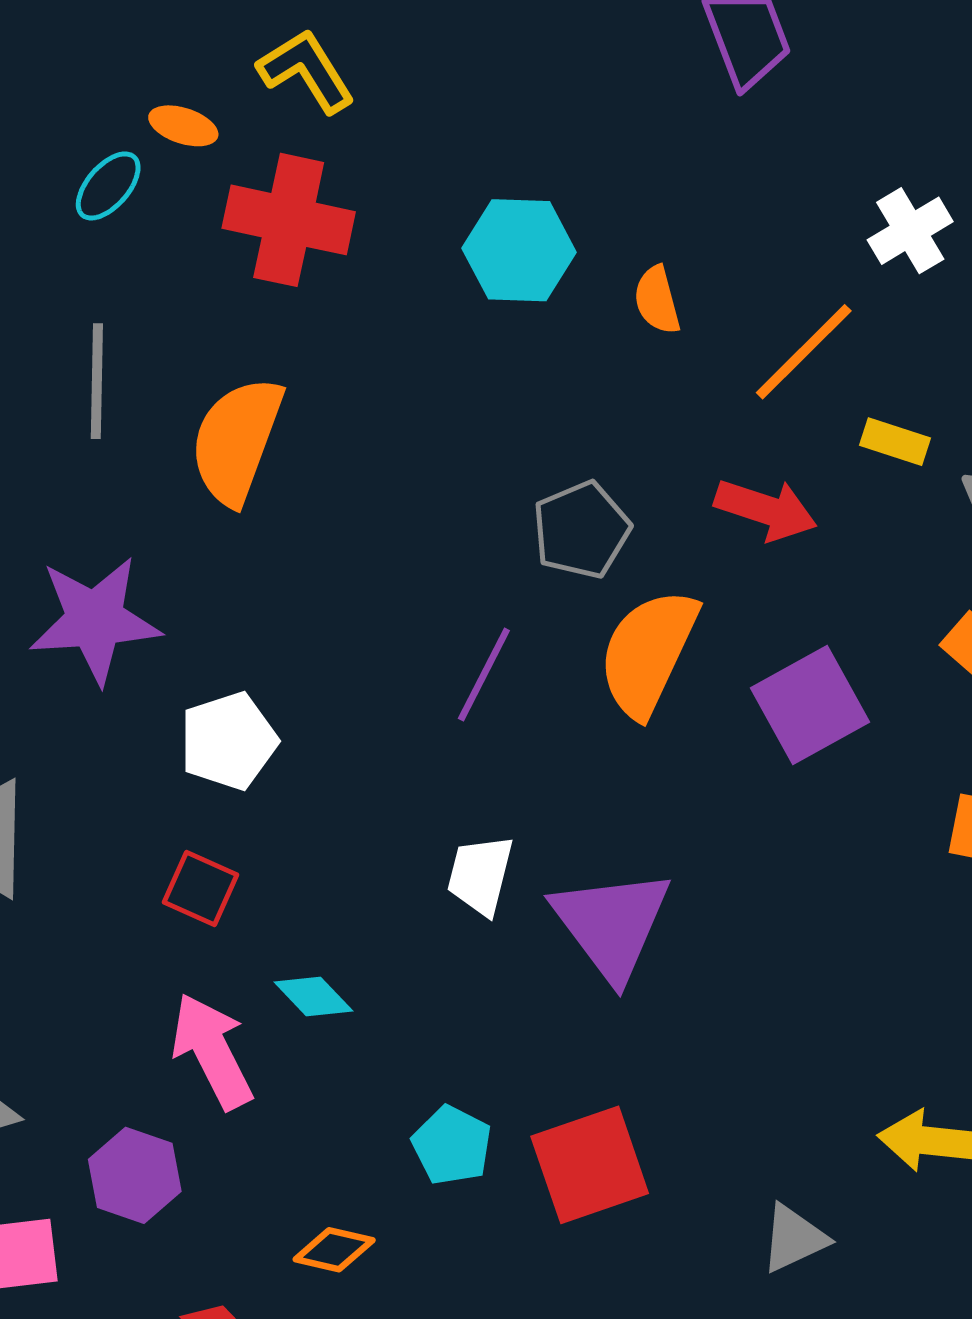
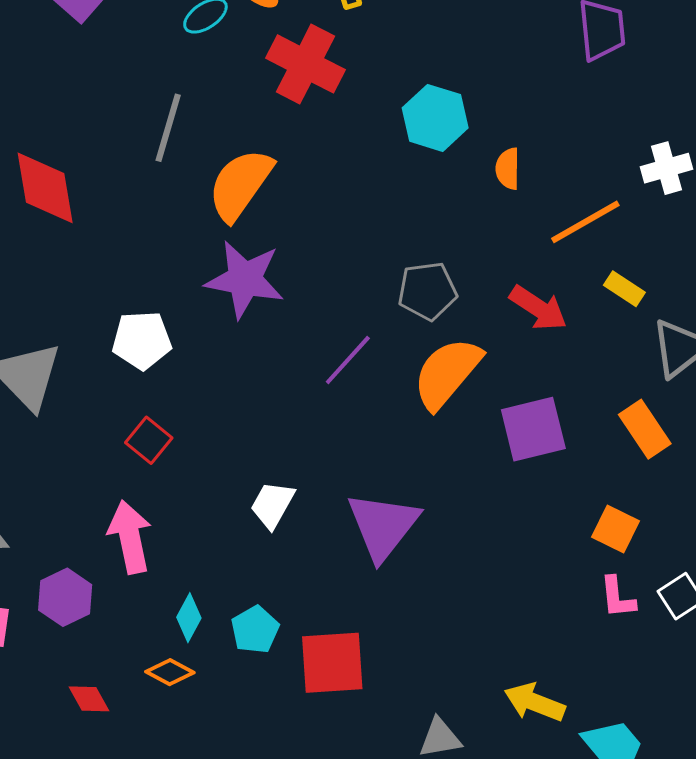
purple star: (95, 620) -> (245, 279), moved
white pentagon: (229, 741) -> (142, 340), moved
white trapezoid: (480, 875) -> (272, 505), moved
cyan diamond: (313, 996) -> (189, 618), moved, turned 57

